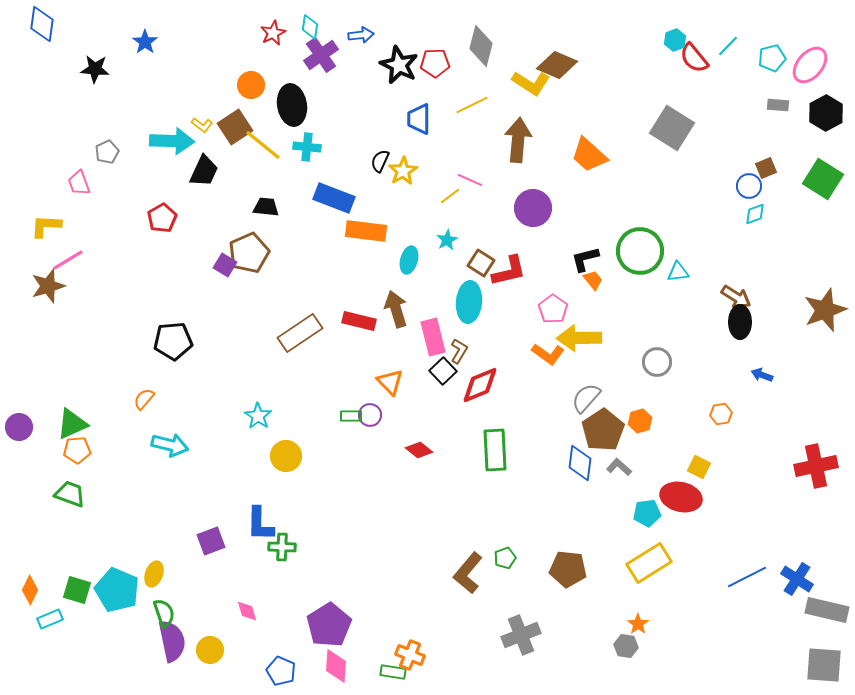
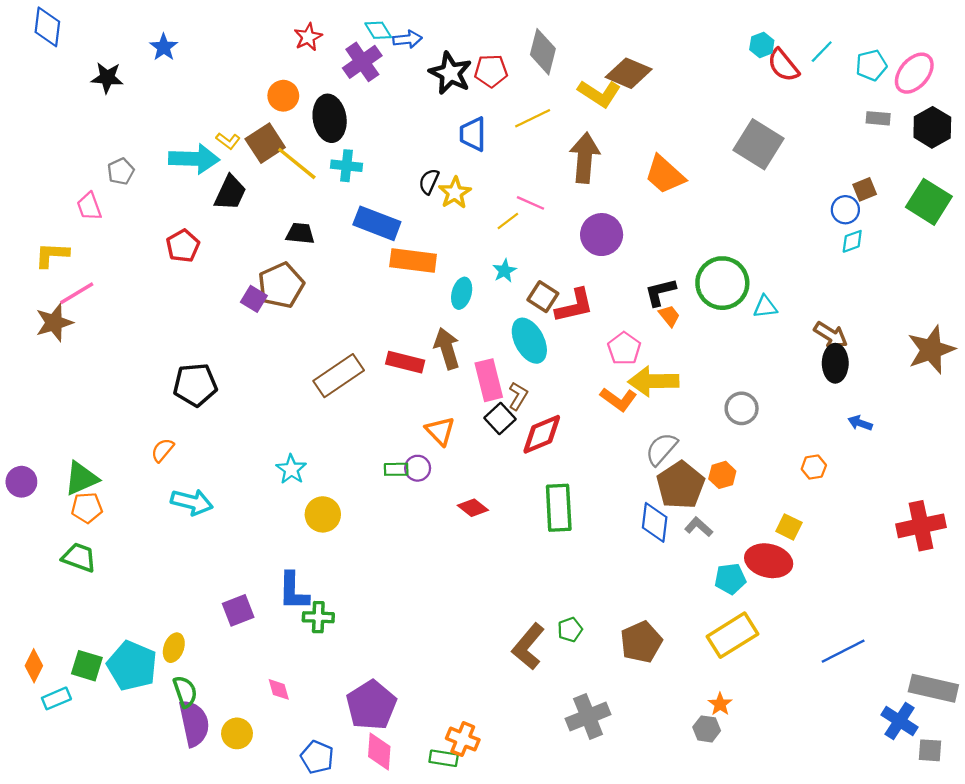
cyan diamond: (310, 27) -> (378, 30), moved, turned -40
cyan ellipse: (469, 302) -> (529, 341), turned -33
brown pentagon: (568, 569) -> (641, 642), turned -30
blue cross: (797, 579) -> (900, 721), moved
gray square: (824, 665) -> (930, 750), size x0.6

